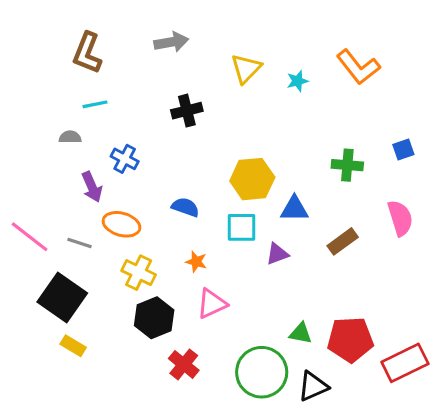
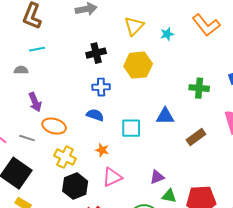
blue cross: (125, 159) -> (101, 87), moved, turned -30
yellow hexagon: (252, 179) -> (138, 65), moved
purple triangle: (277, 254) -> (157, 177), moved

